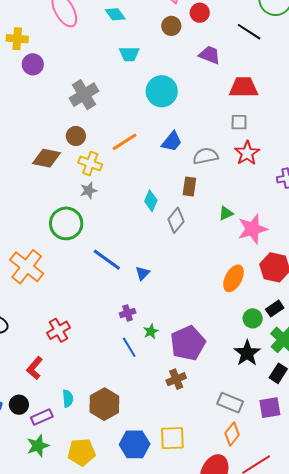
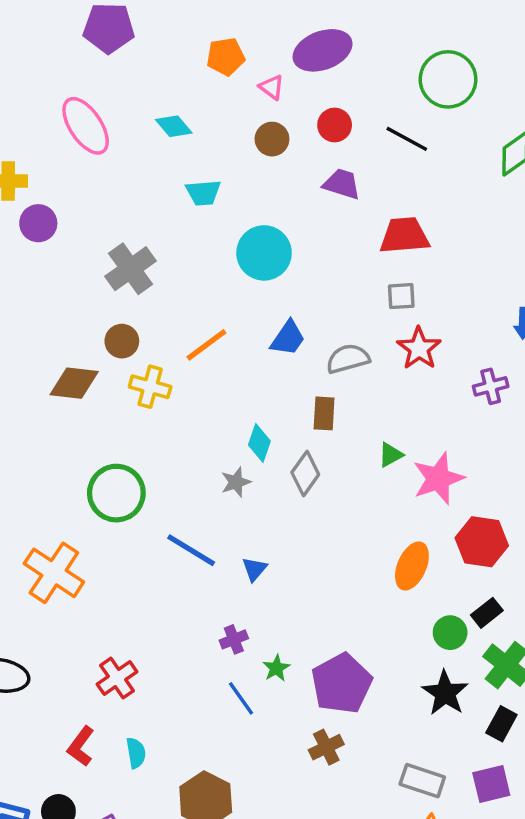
red circle: (200, 13) -> (335, 125), moved
gray star: (89, 191) -> (236, 482), moved
cyan semicircle: (68, 398) -> (136, 753), moved

